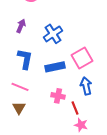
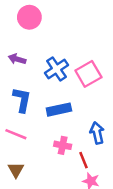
purple arrow: (21, 26) -> (17, 59), turned -96
pink square: (82, 58) -> (88, 74), moved
brown triangle: (19, 108) -> (16, 170), moved

